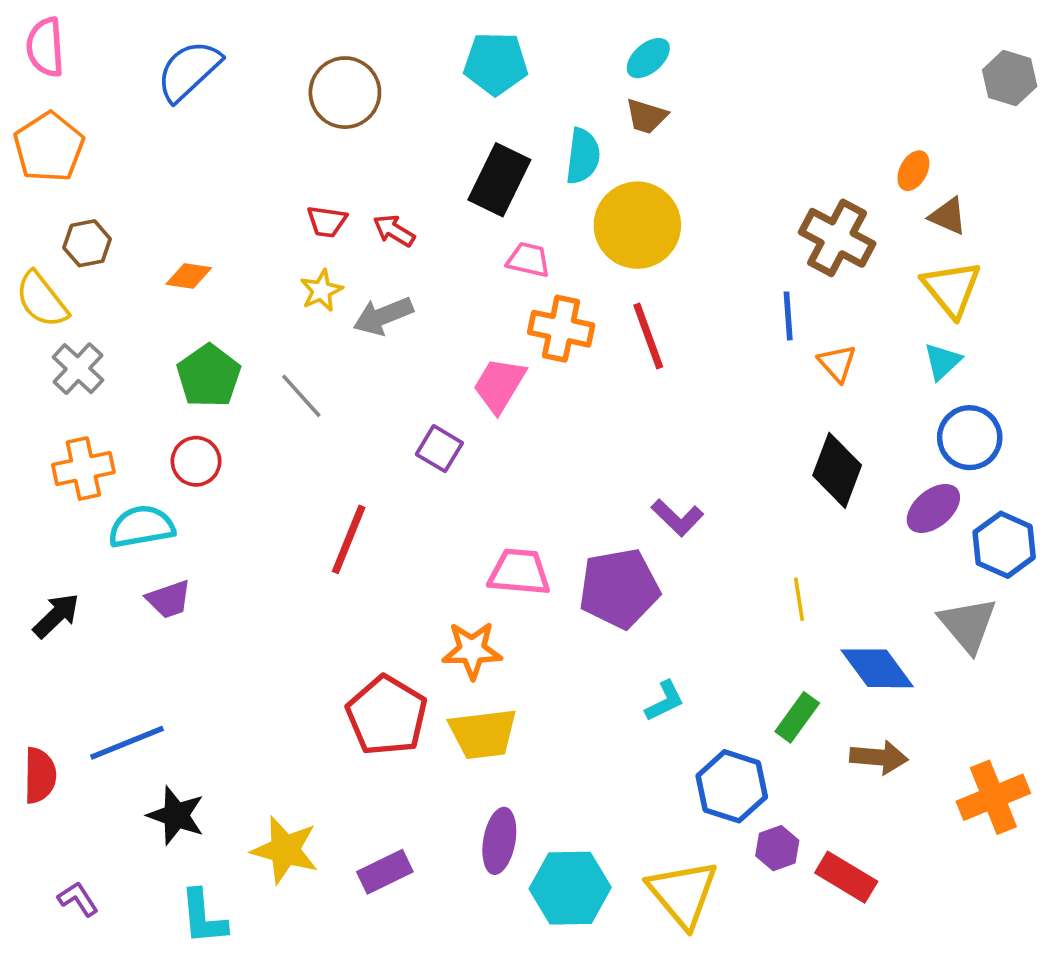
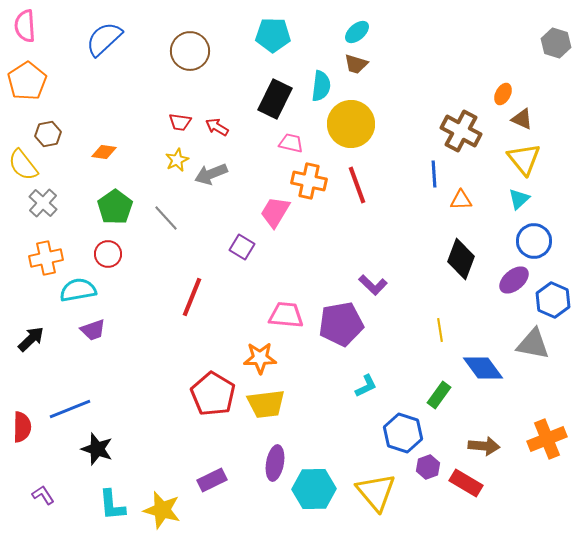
orange triangle: (837, 363) -> (461, 200), turned -50
gray triangle: (968, 625) -> (533, 344), turned -39
brown arrow: (879, 757) -> (484, 446), moved
yellow star: (285, 850) -> (162, 510), moved

